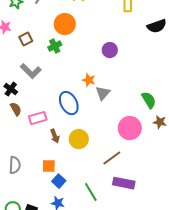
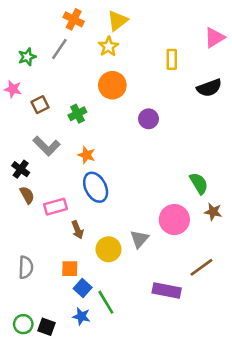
orange circle: (65, 24) -> (112, 85), moved
orange star: (89, 80) -> (87, 155), moved
gray triangle: (103, 93) -> (139, 239), moved
yellow circle: (79, 139) -> (108, 249), moved
brown line: (112, 158) -> (201, 267), moved
green line: (91, 192) -> (106, 302), moved

